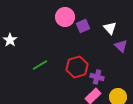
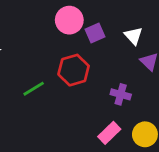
red hexagon: (77, 67) -> (74, 70), moved
purple cross: (97, 77) -> (121, 94), moved

